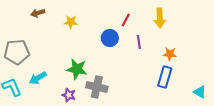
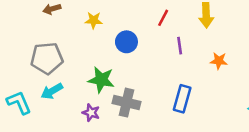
blue circle: (110, 38) -> (126, 42), moved
gray pentagon: (17, 52) -> (47, 58), moved
blue rectangle: (165, 77) -> (182, 99), moved

